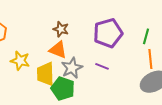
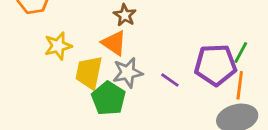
purple pentagon: (108, 33) -> (215, 65), moved
yellow star: (20, 61) -> (58, 46), turned 30

